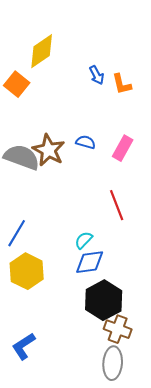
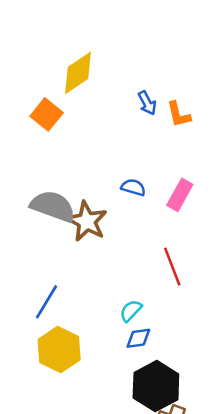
brown star: (49, 150) -> (87, 221), moved
blue diamond: (90, 262) -> (138, 338), size x0.7

